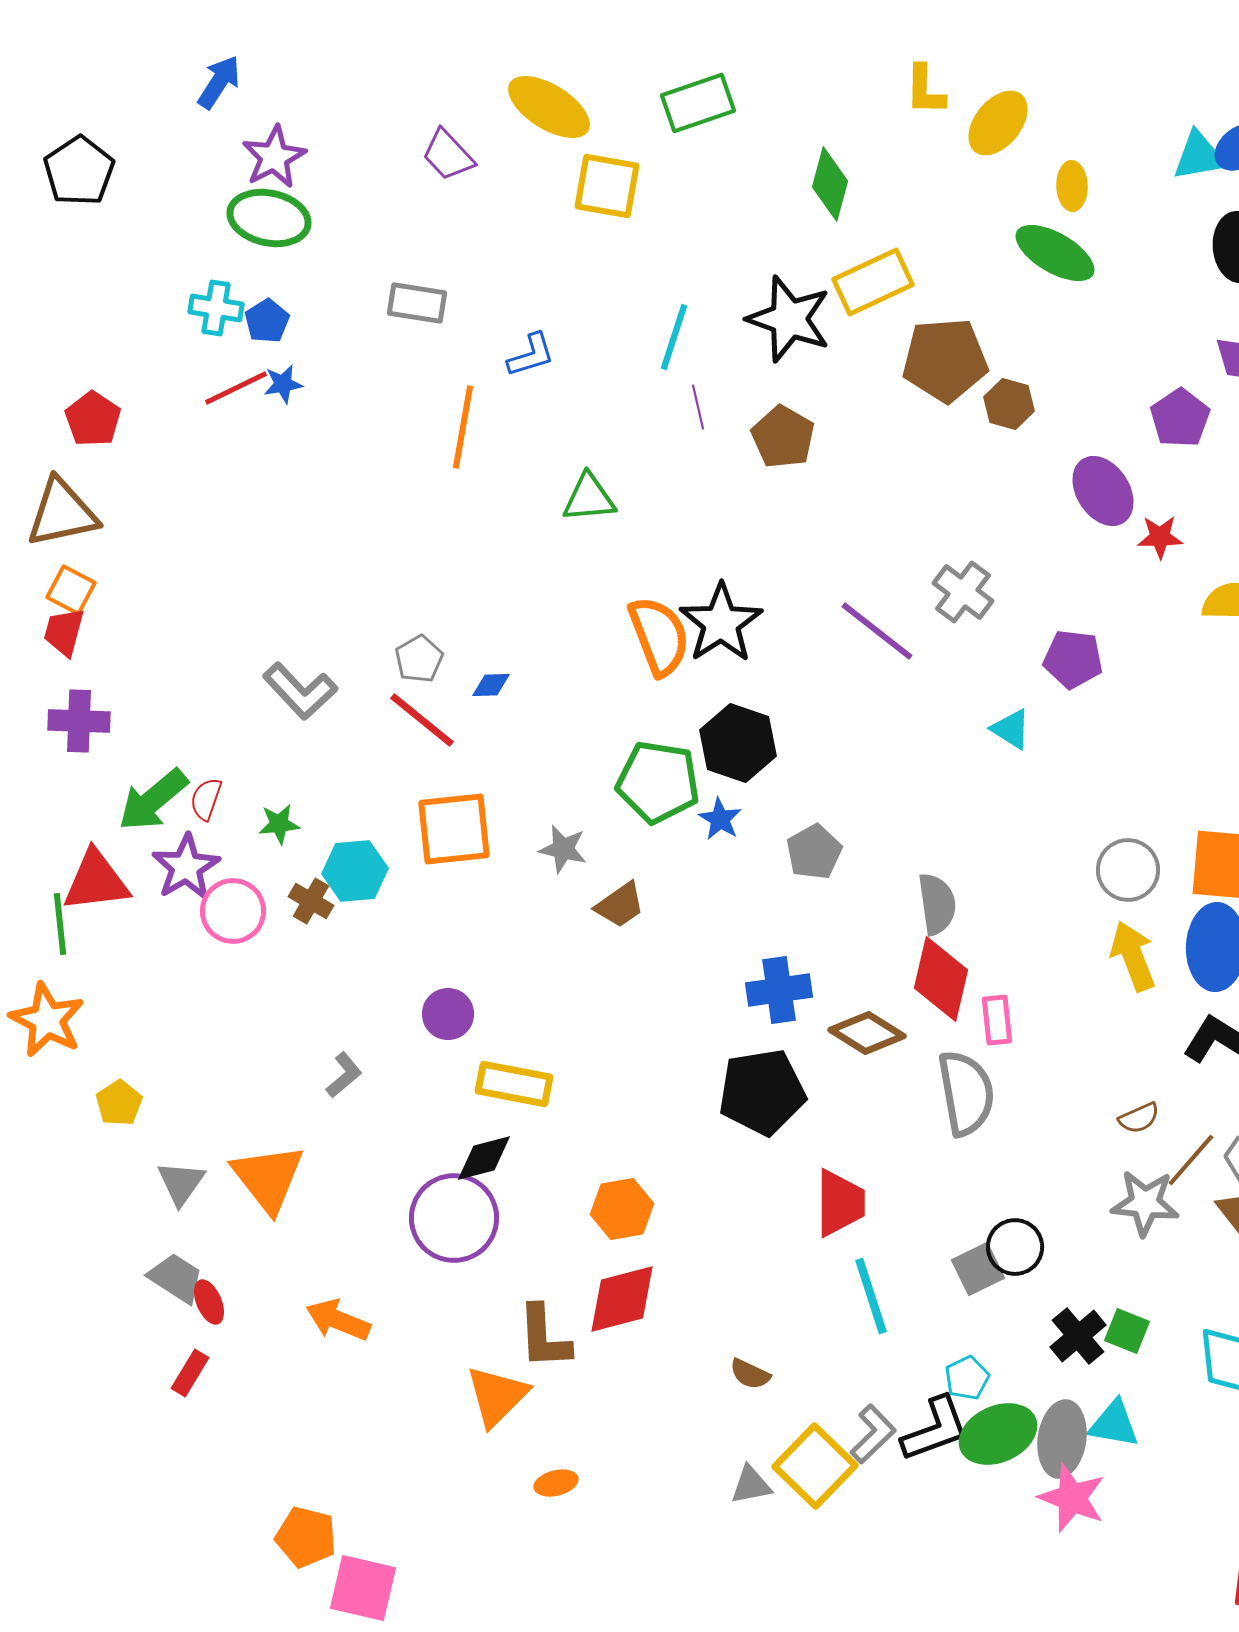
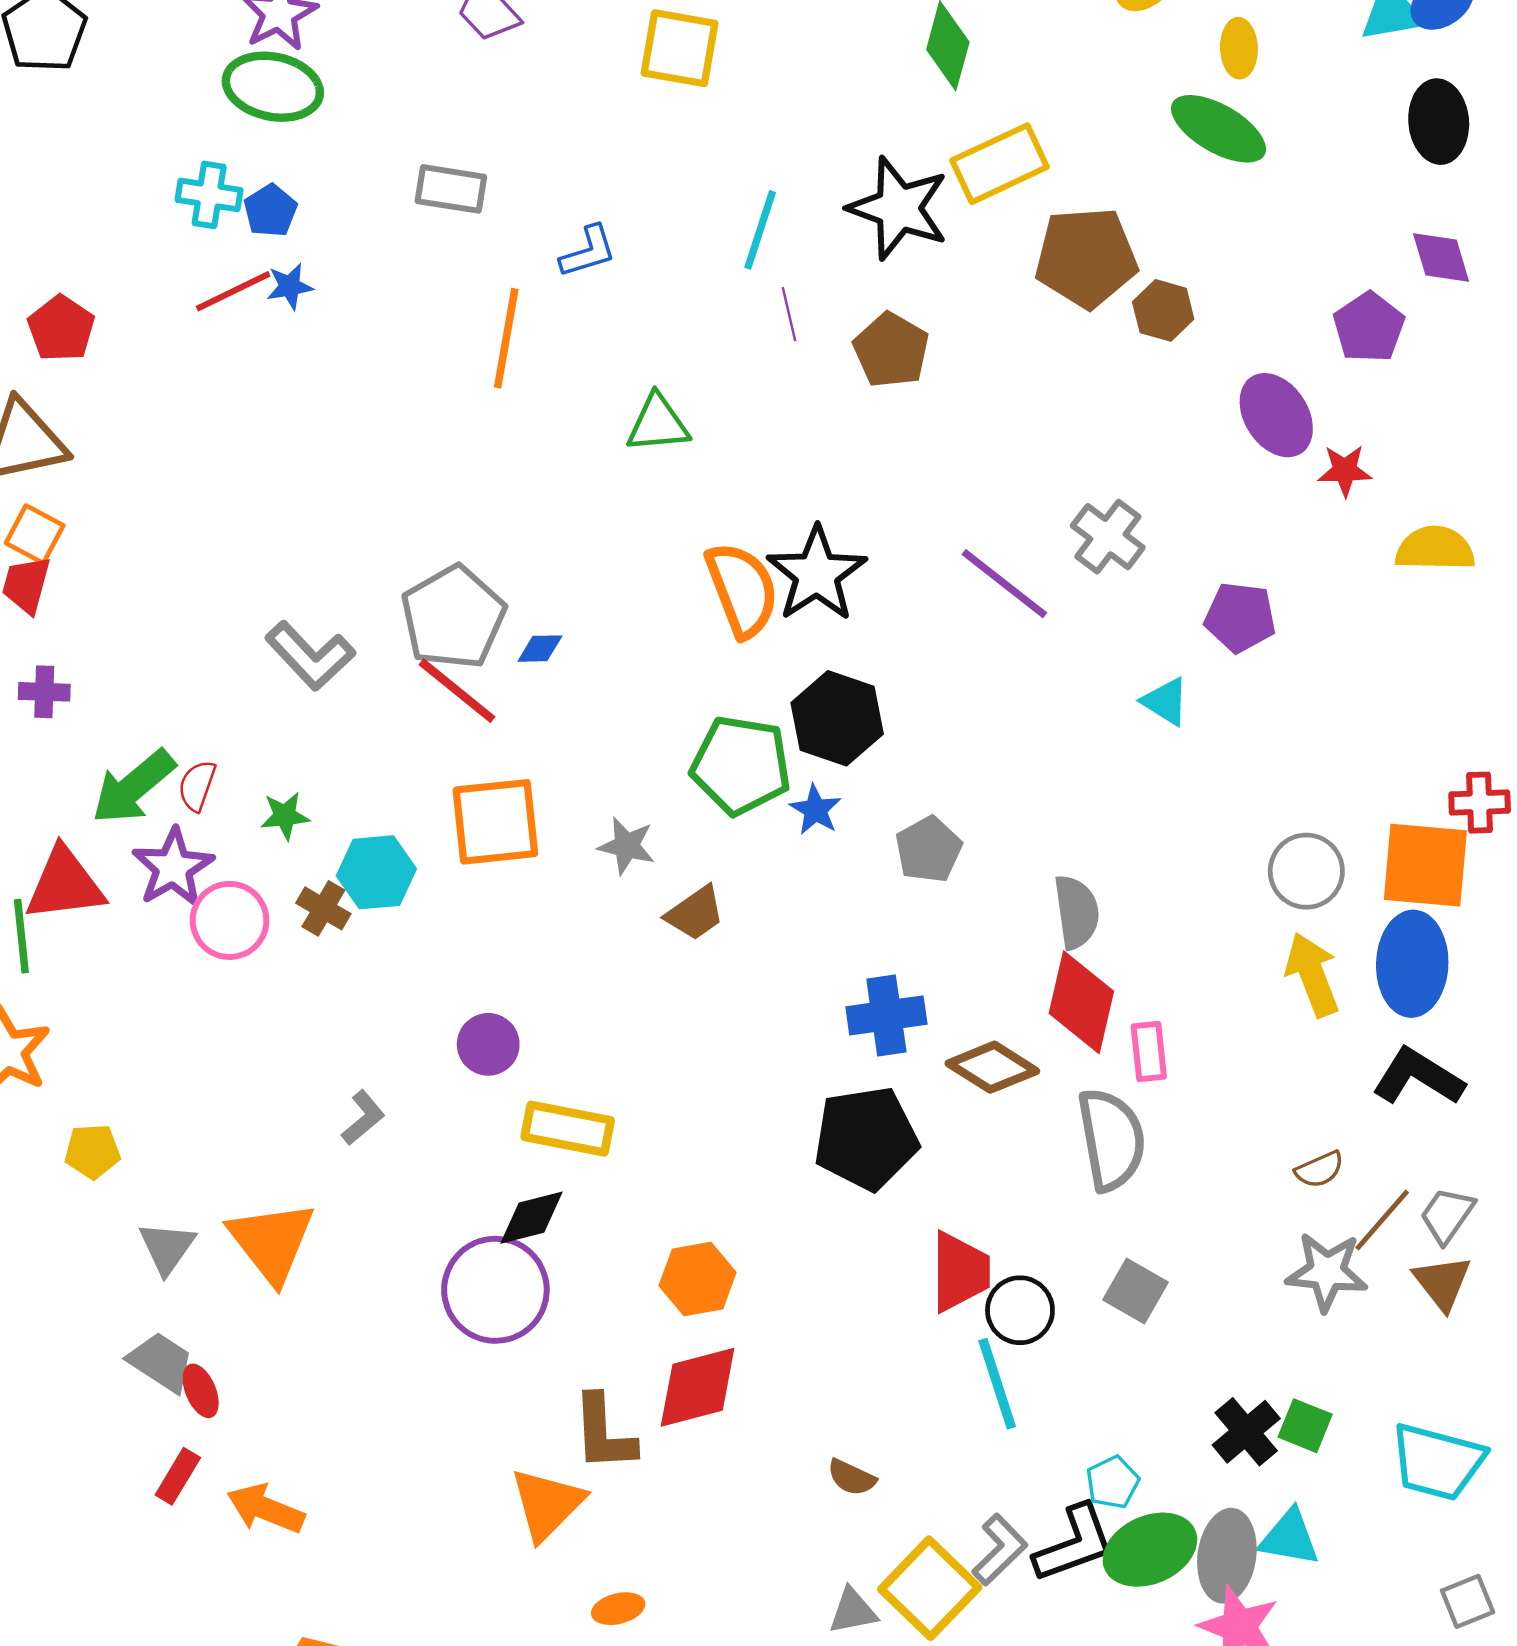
gray pentagon: (419, 659) -> (453, 617), size x1.8
purple cross: (79, 721) -> (44, 692), size x0.7
yellow pentagon: (119, 1103) -> (92, 1151), turned 30
black circle: (1015, 1247) -> (1020, 1310), moved
gray square: (978, 1269) -> (1135, 1291), moved, turned -34
orange arrow: (338, 1320) -> (266, 1509), moved

